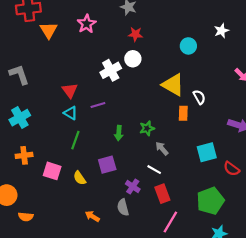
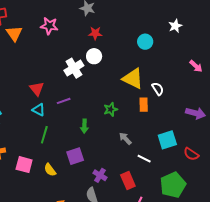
pink star: (87, 24) -> (49, 26), turned -30
green star: (147, 128) -> (111, 109), moved
white line: (154, 170) -> (144, 159), moved

